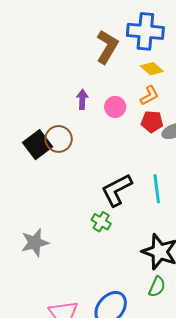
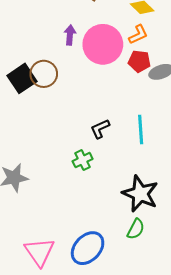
pink circle: (115, 107) -> (103, 44), size x1.8
black L-shape: (117, 190) -> (100, 129), size x0.6
green cross: (101, 222) -> (83, 160), turned 30

